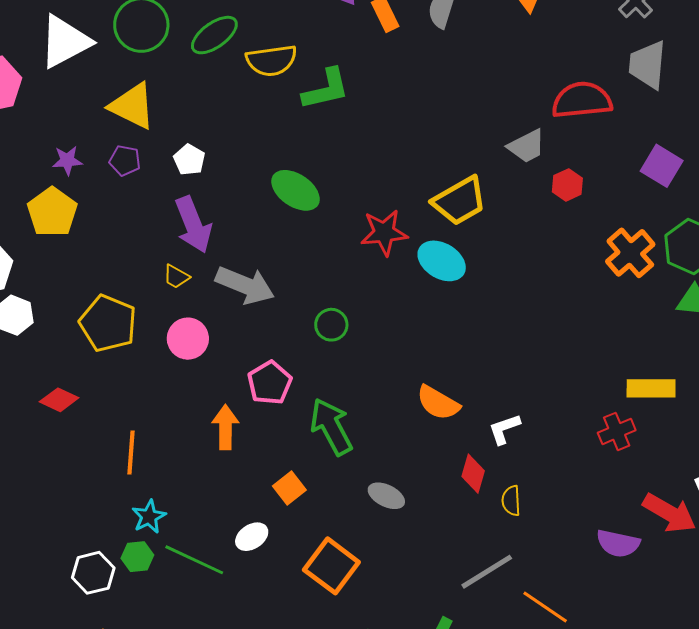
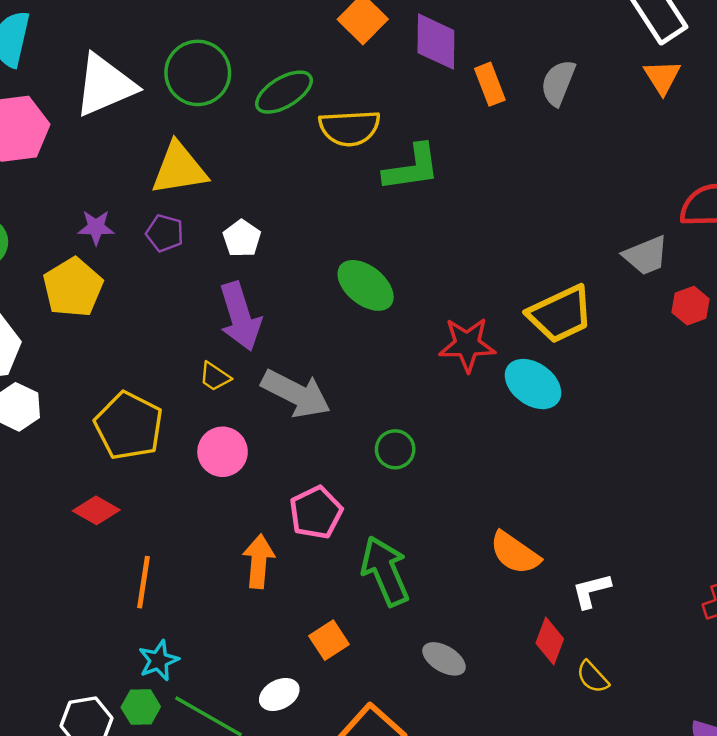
yellow triangle: (132, 106) -> (179, 169), turned -40
red diamond: (59, 400) -> (96, 510), moved
yellow semicircle: (511, 501) -> (593, 677), turned -44

